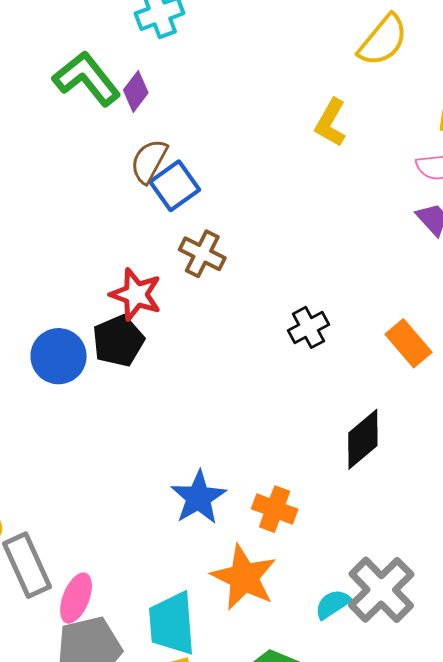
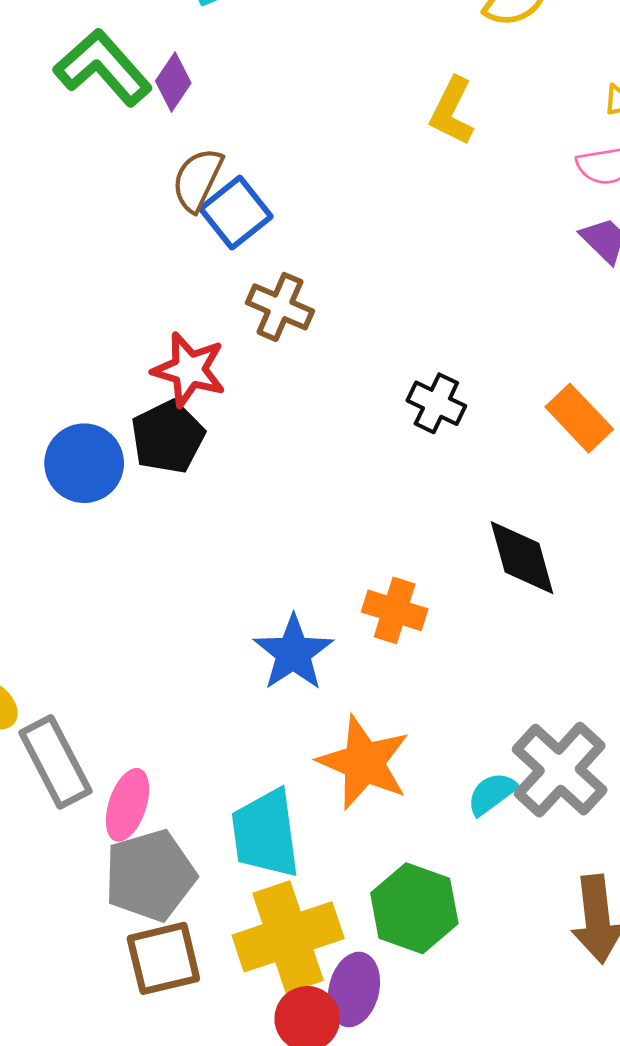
black cross: (309, 327) -> (436, 403), turned -33
black diamond: (363, 439) -> (522, 558), turned -62
orange cross: (275, 509) -> (395, 610), moved

